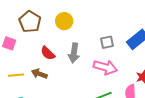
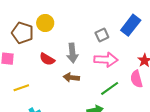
yellow circle: (64, 21) -> (45, 23), moved
brown arrow: (39, 74) -> (71, 77), moved

